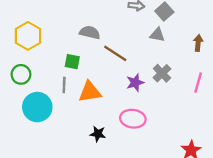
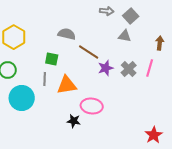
purple star: (135, 83) -> (106, 68), moved
pink line: (198, 83) -> (150, 68), moved
pink ellipse: (133, 119) -> (92, 106), moved

